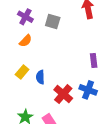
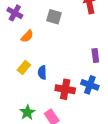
purple cross: (25, 17) -> (15, 13), moved
red cross: (63, 94) -> (65, 89), turned -30

